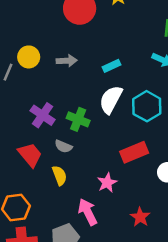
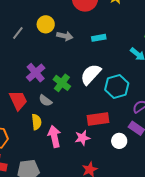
yellow circle: (29, 57) -> (46, 24), moved
cyan rectangle: (111, 66) -> (99, 38), moved
pink star: (107, 183) -> (82, 138), moved
pink arrow: (88, 212) -> (54, 136), moved

